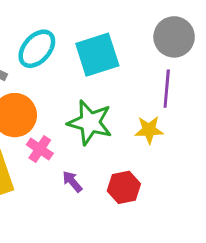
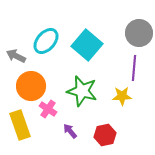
cyan square: (97, 55) -> (87, 45), turned -32

